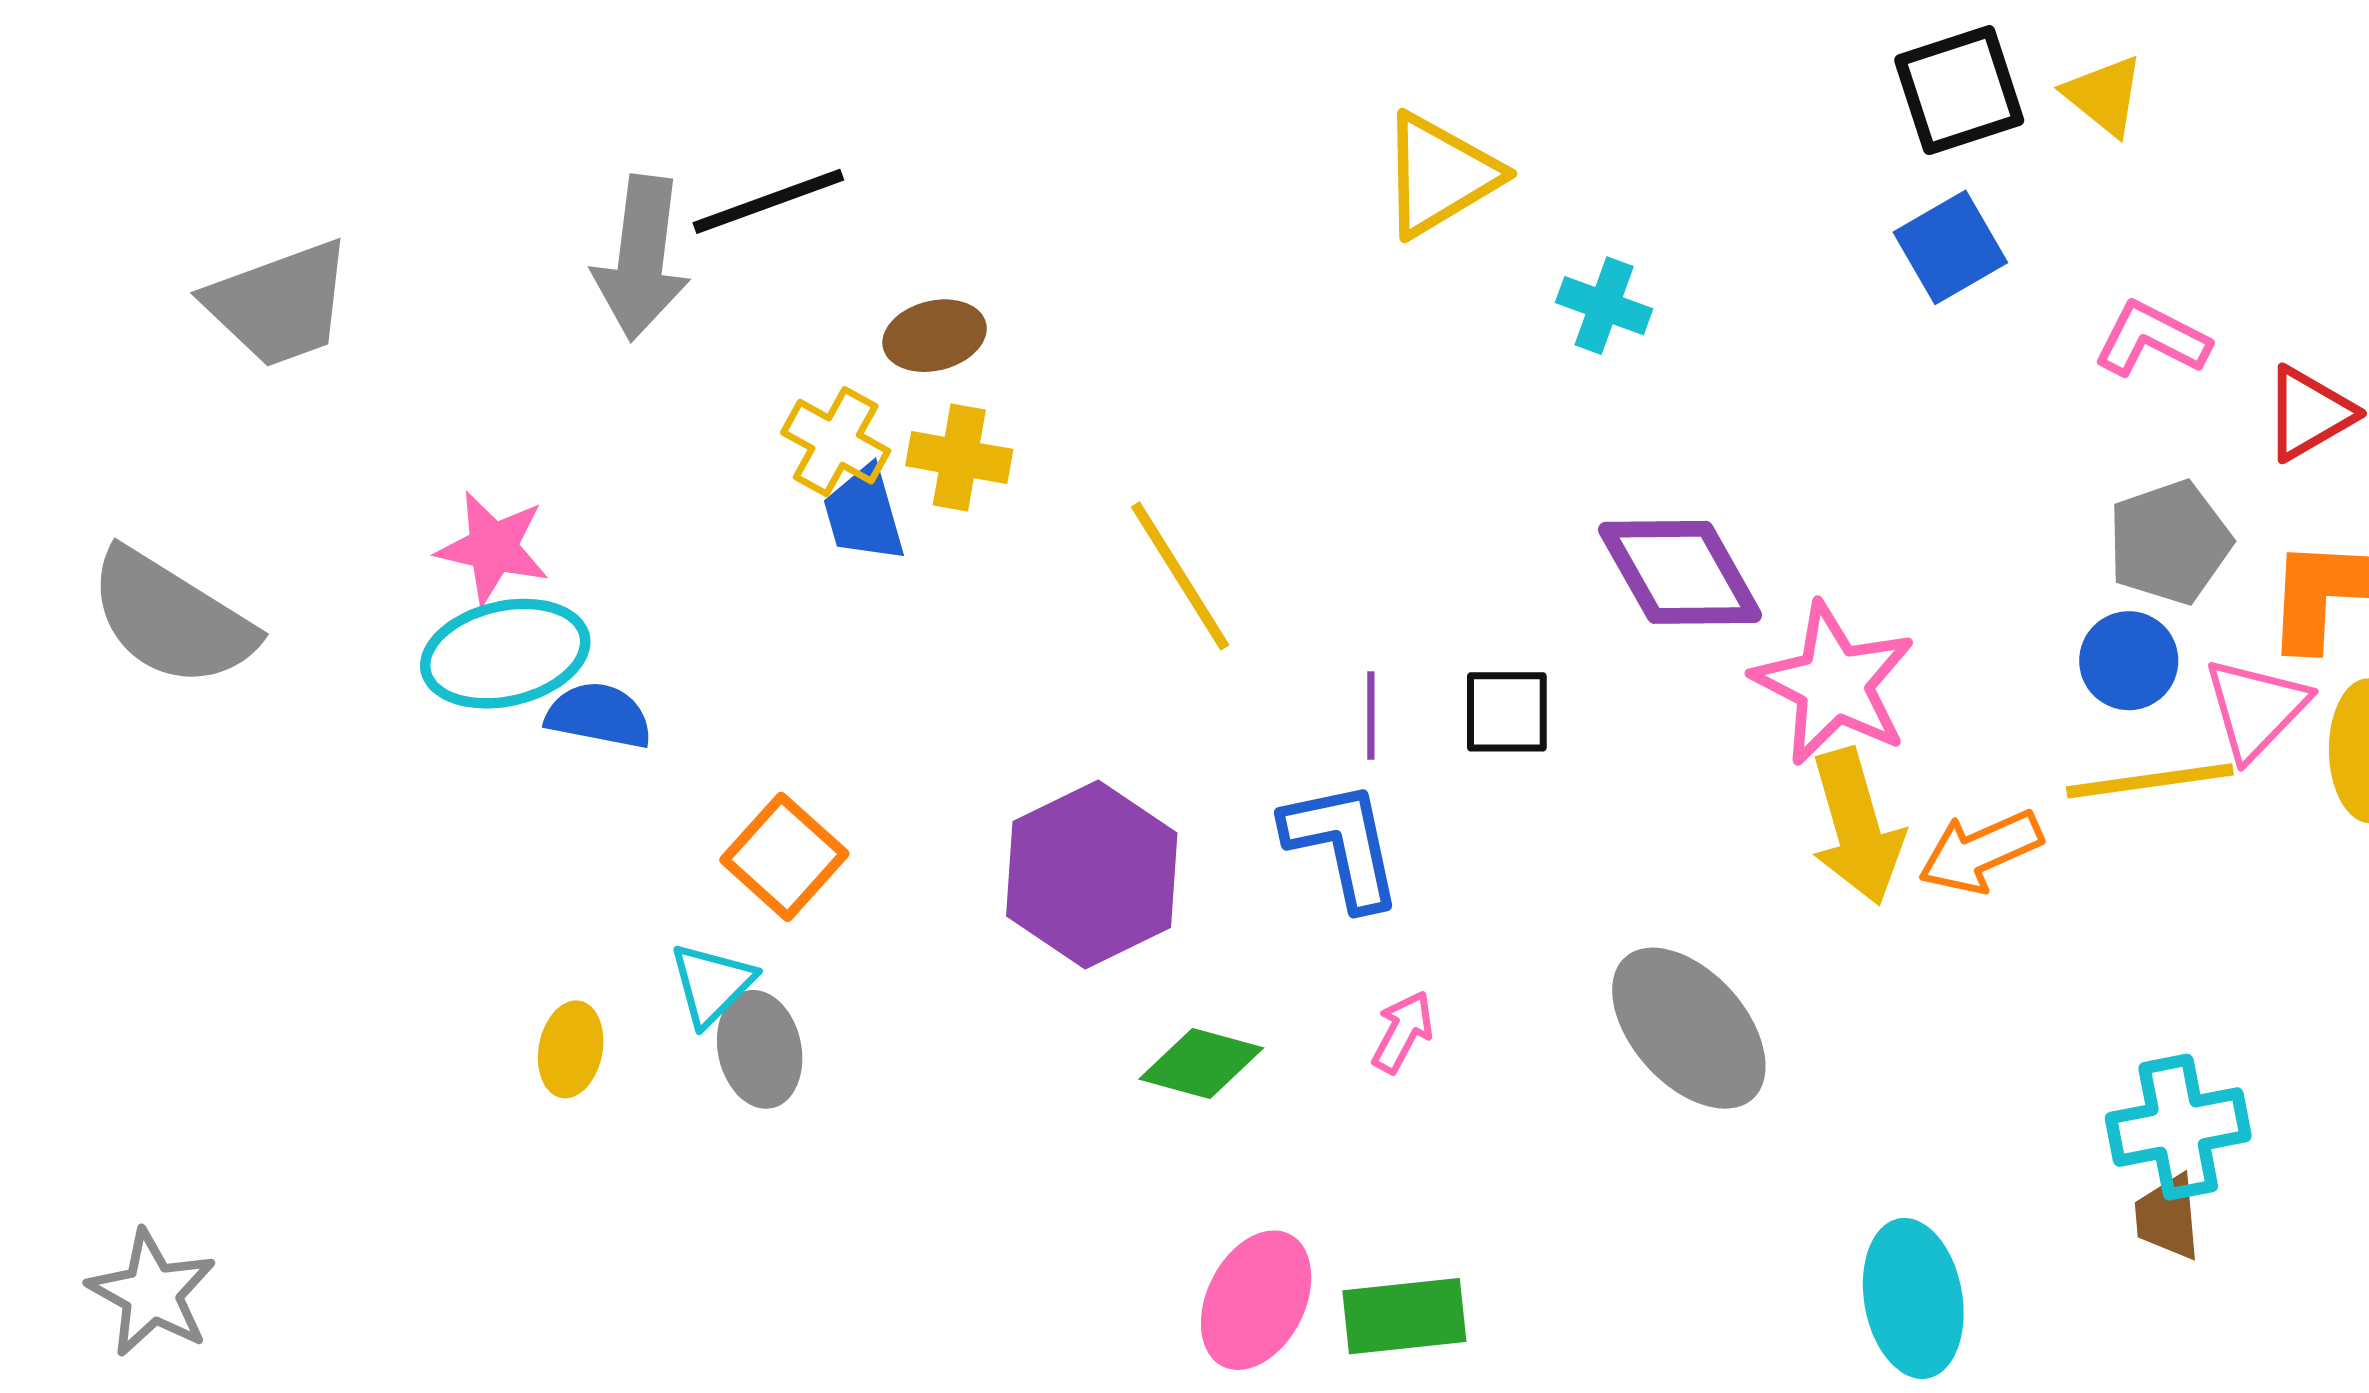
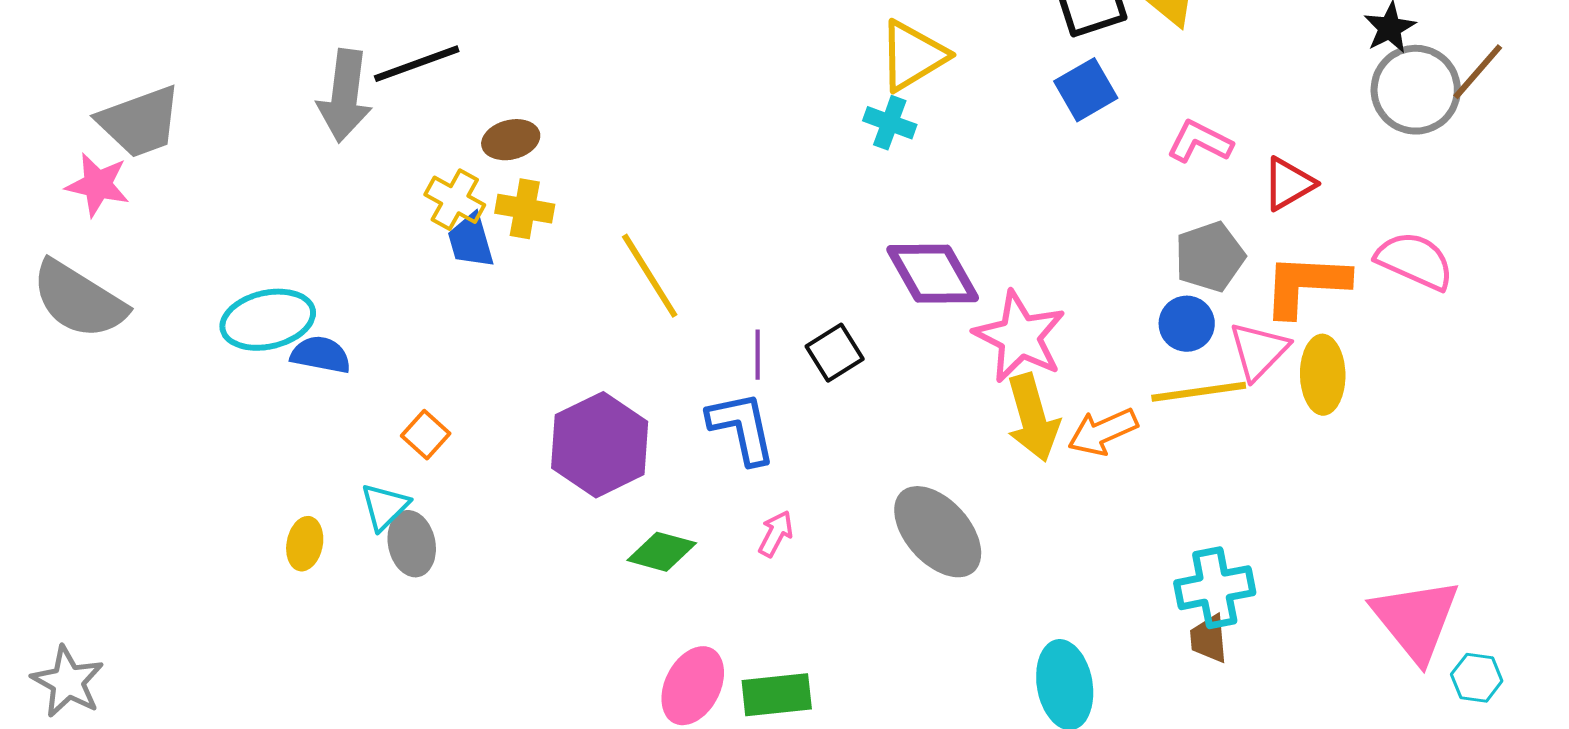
yellow triangle: (1440, 175) -> (913, 56), moved
pink star: (493, 548) -> (98, 185), moved
black square: (1507, 712) -> (835, 353), turned -32
orange square: (784, 857) -> (426, 435), size x0.7

